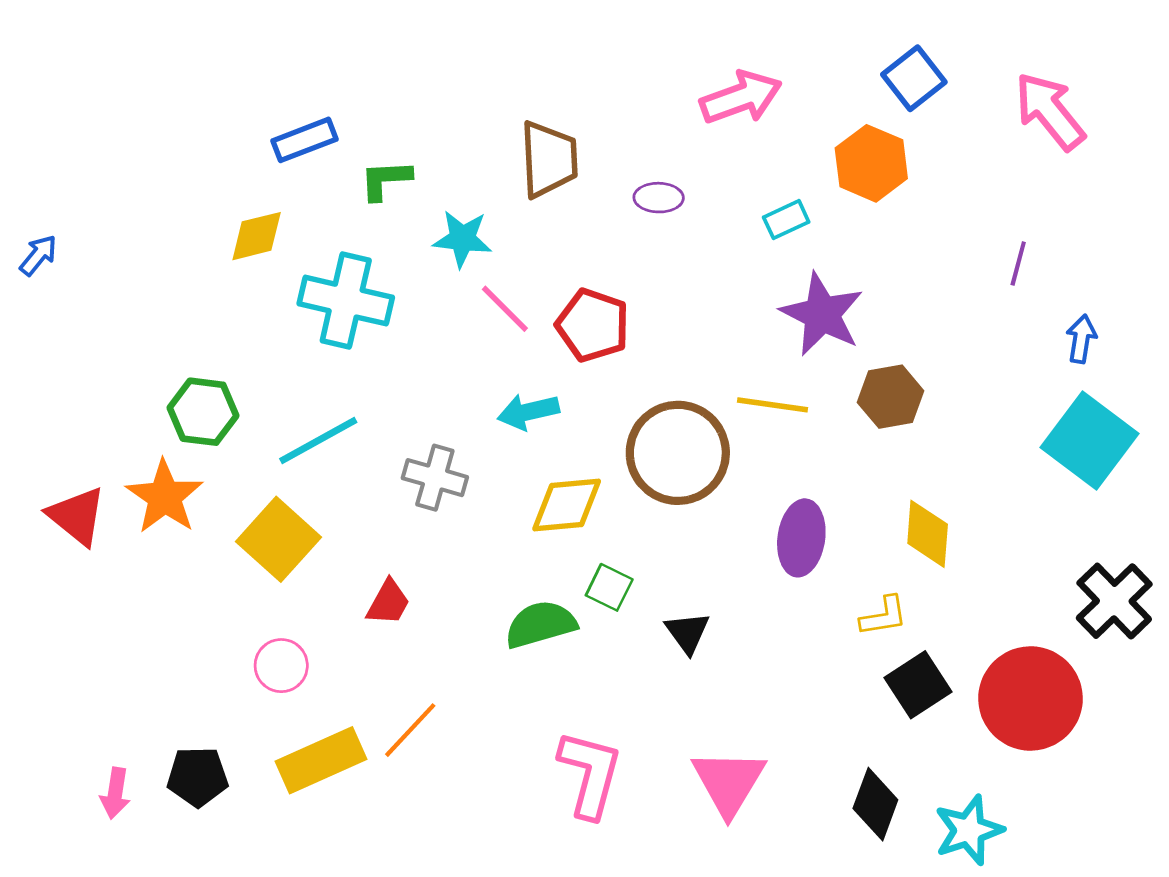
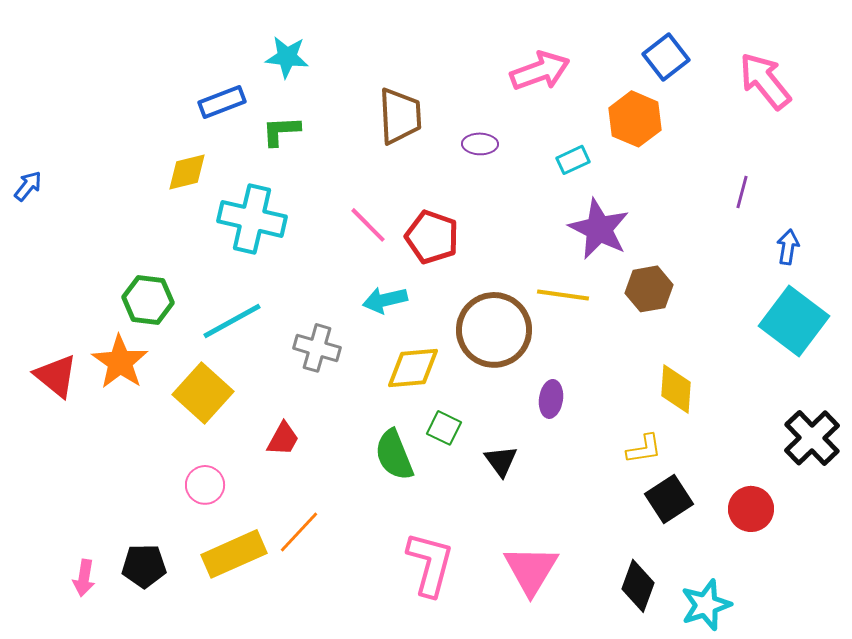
cyan star: (462, 239) -> (287, 57), moved
purple ellipse: (801, 538) -> (551, 399), moved, size x0.7
green semicircle: (541, 624) -> (394, 455), turned -96
red circle: (1030, 698) -> (751, 509), size x0.6

